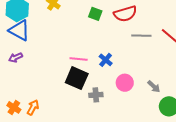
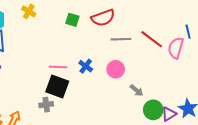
pink circle: (125, 83) -> (116, 69), moved
gray cross: (96, 95) -> (46, 105), moved

